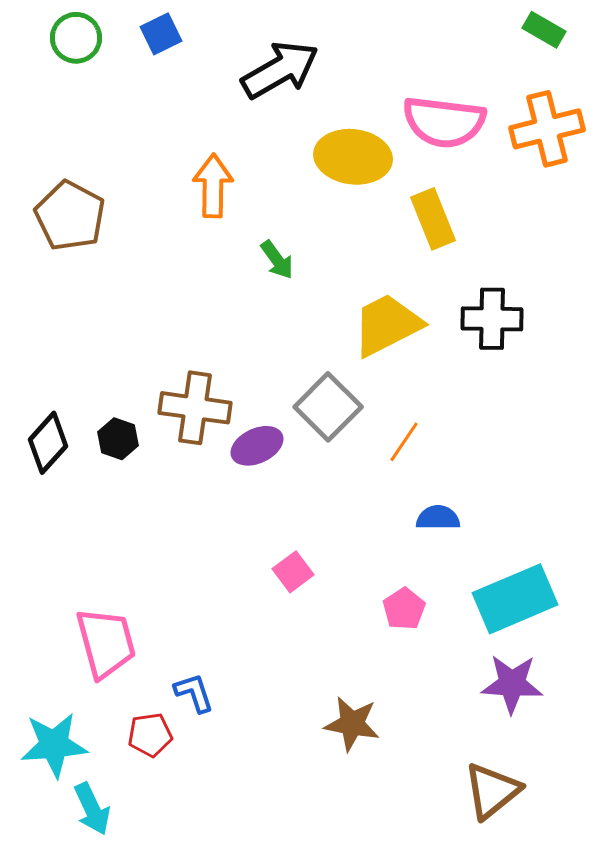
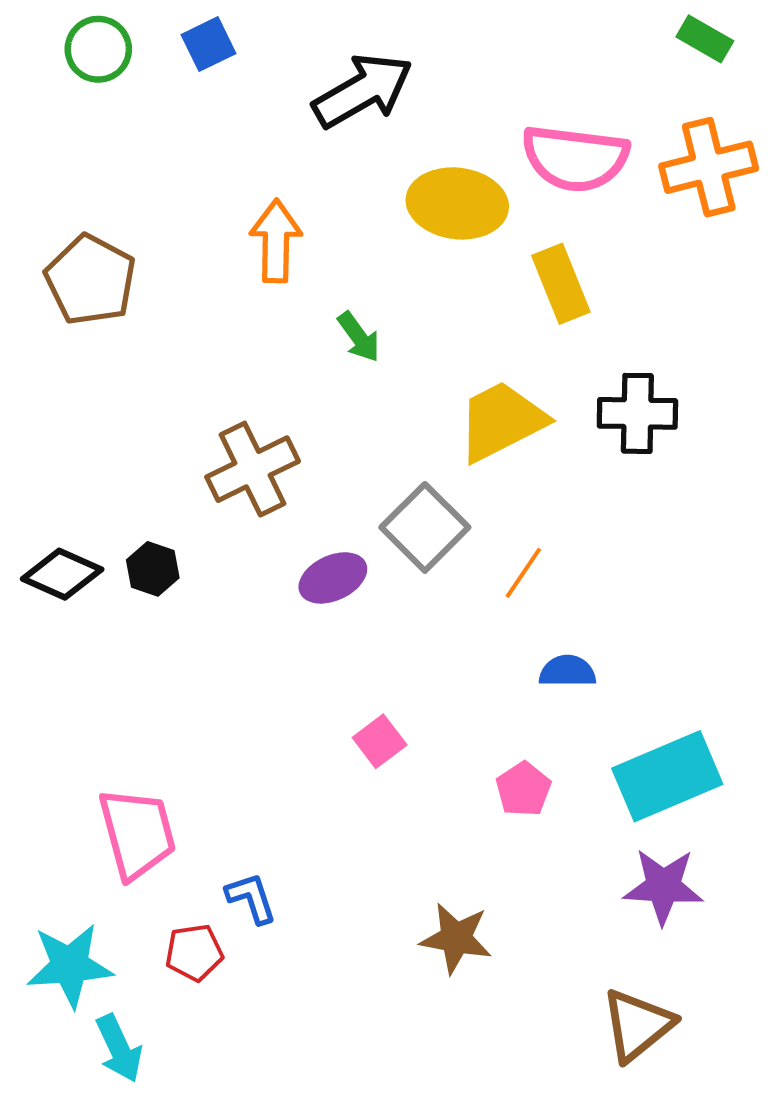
brown cross: (195, 408) -> (253, 469), moved, turned -34
black diamond: (48, 443) -> (62, 574), turned 72

